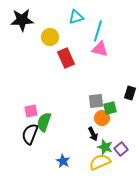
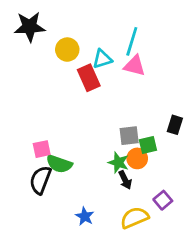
cyan triangle: (76, 17) -> (102, 59), moved
green semicircle: (44, 122) -> (59, 164), turned -90
green star: (105, 147) -> (118, 163), moved

